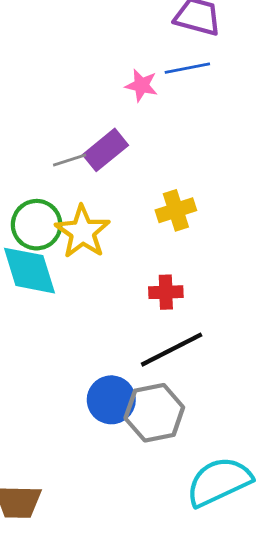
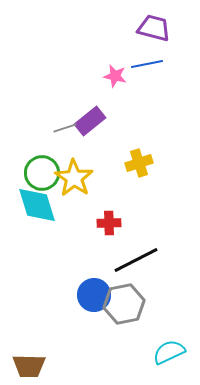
red cross: (166, 292) -> (109, 223), moved
cyan semicircle: (219, 482) -> (169, 352), size x0.7

